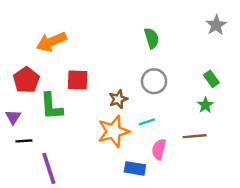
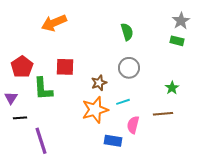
orange arrow: (51, 42) -> (54, 23), moved
green rectangle: (211, 79) -> (177, 41), moved, turned -40

